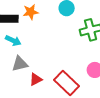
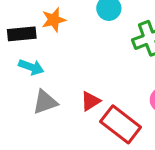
red triangle: (36, 79) -> (90, 101), moved

